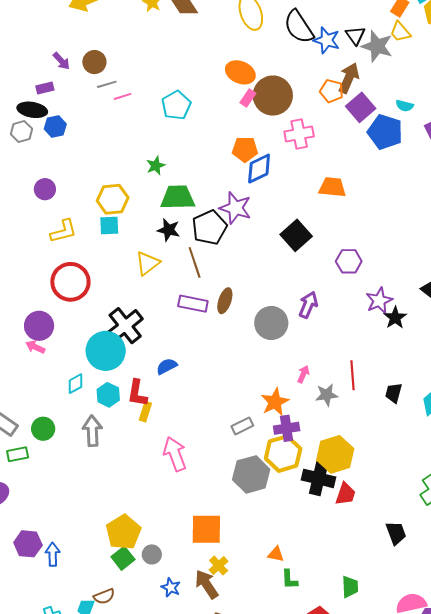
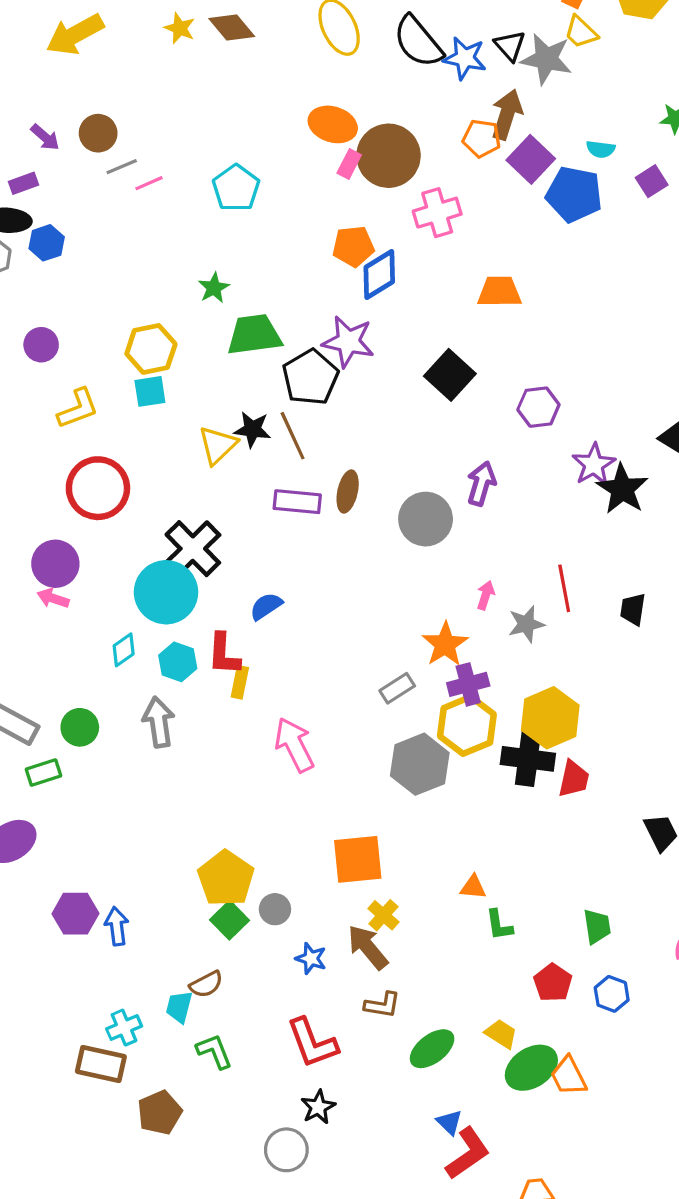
black star: (169, 230) -> (252, 429), moved
black star: (395, 318) -> (622, 489), size x1.4

